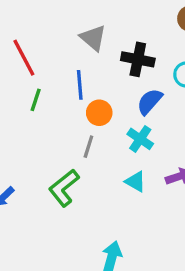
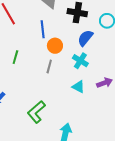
green line: (36, 100) -> (15, 57), moved
green L-shape: (64, 188) -> (36, 112), moved

